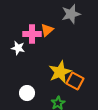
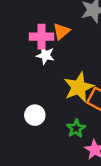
white star: (18, 48) -> (45, 55), moved

